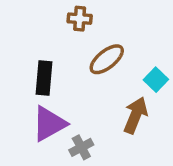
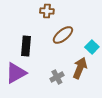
purple triangle: (49, 124) -> (16, 73), moved
gray cross: (81, 147) -> (57, 77), moved

